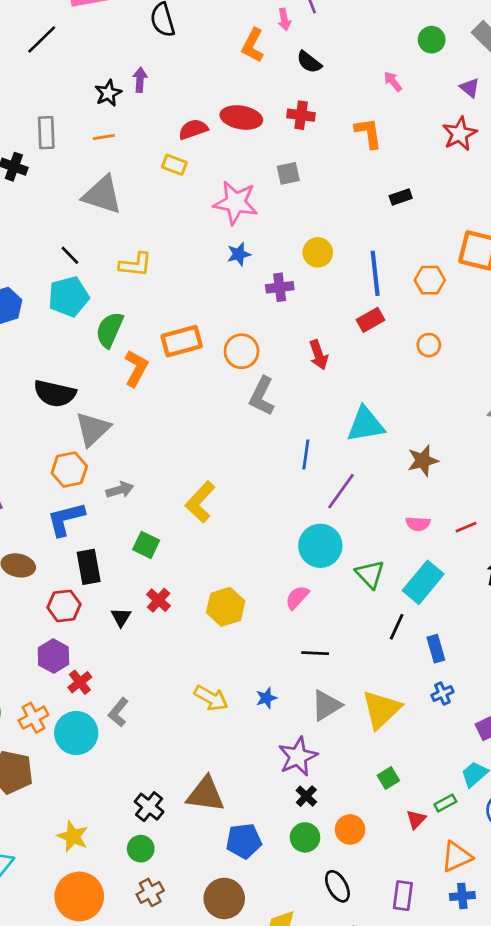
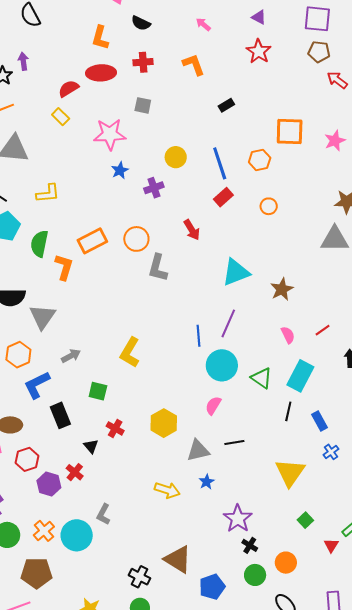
orange L-shape: (253, 45) -> (100, 38), moved
yellow rectangle: (174, 165) -> (61, 117), turned 36
gray square: (288, 173) -> (143, 105), turned 36
blue line: (306, 454) -> (198, 336), moved
orange hexagon: (69, 470) -> (18, 355), moved
pink semicircle: (418, 524) -> (288, 335), turned -108
red hexagon: (64, 606) -> (27, 459), moved
red cross: (80, 682) -> (75, 472), moved
gray triangle: (326, 705) -> (198, 450), moved, turned 30
brown triangle: (206, 794) -> (178, 559), turned 36

